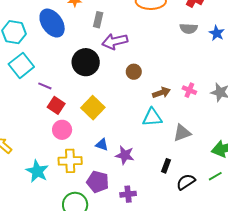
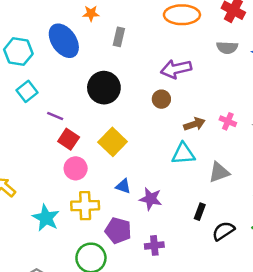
purple arrow: (115, 41) -> (176, 69), moved
cyan square: (21, 65) -> (27, 91), size x0.7

